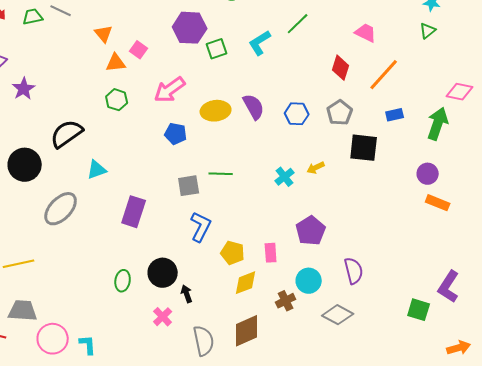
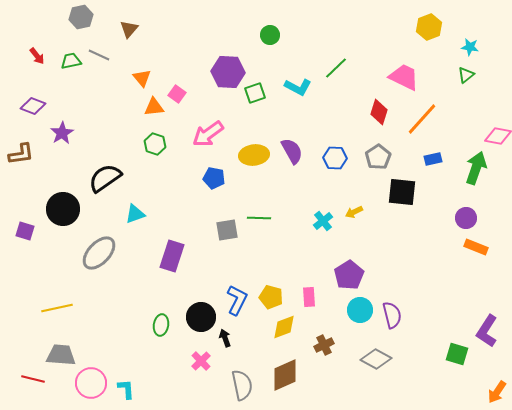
pink trapezoid: (366, 33) -> (404, 77), size x1.4
cyan L-shape: (260, 43) -> (298, 87), turned -120
blue L-shape: (201, 227) -> (237, 300), moved
cyan circle: (309, 281) -> (360, 310), moved
orange arrow: (459, 348) -> (497, 392), turned 140

